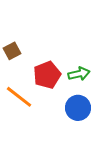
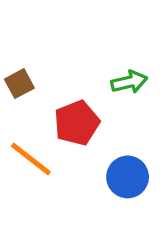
green arrow: (79, 74) -> (129, 82), moved

